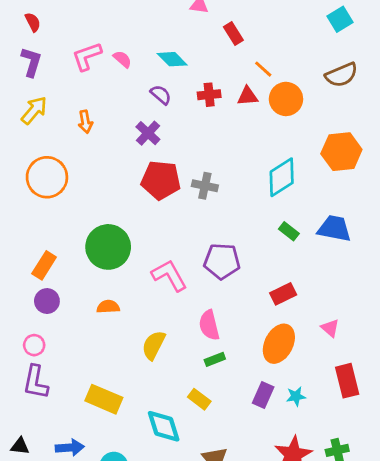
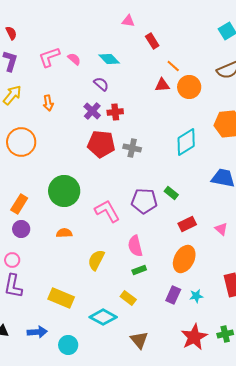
red cross: (209, 95) -> (115, 112), moved
green rectangle: (289, 231) -> (171, 193), moved
pink triangle: (330, 328) -> (221, 229), moved
cyan diamond: (164, 426) -> (103, 317), turned -44

